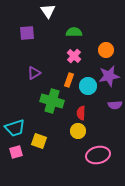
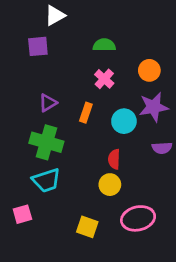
white triangle: (48, 11) -> (55, 15), moved, turned 35
orange rectangle: (69, 80) -> (86, 113), moved
green cross: (52, 101) -> (46, 142), moved
cyan trapezoid: (15, 128) -> (46, 180), moved
yellow square: (39, 141) -> (87, 227), moved

